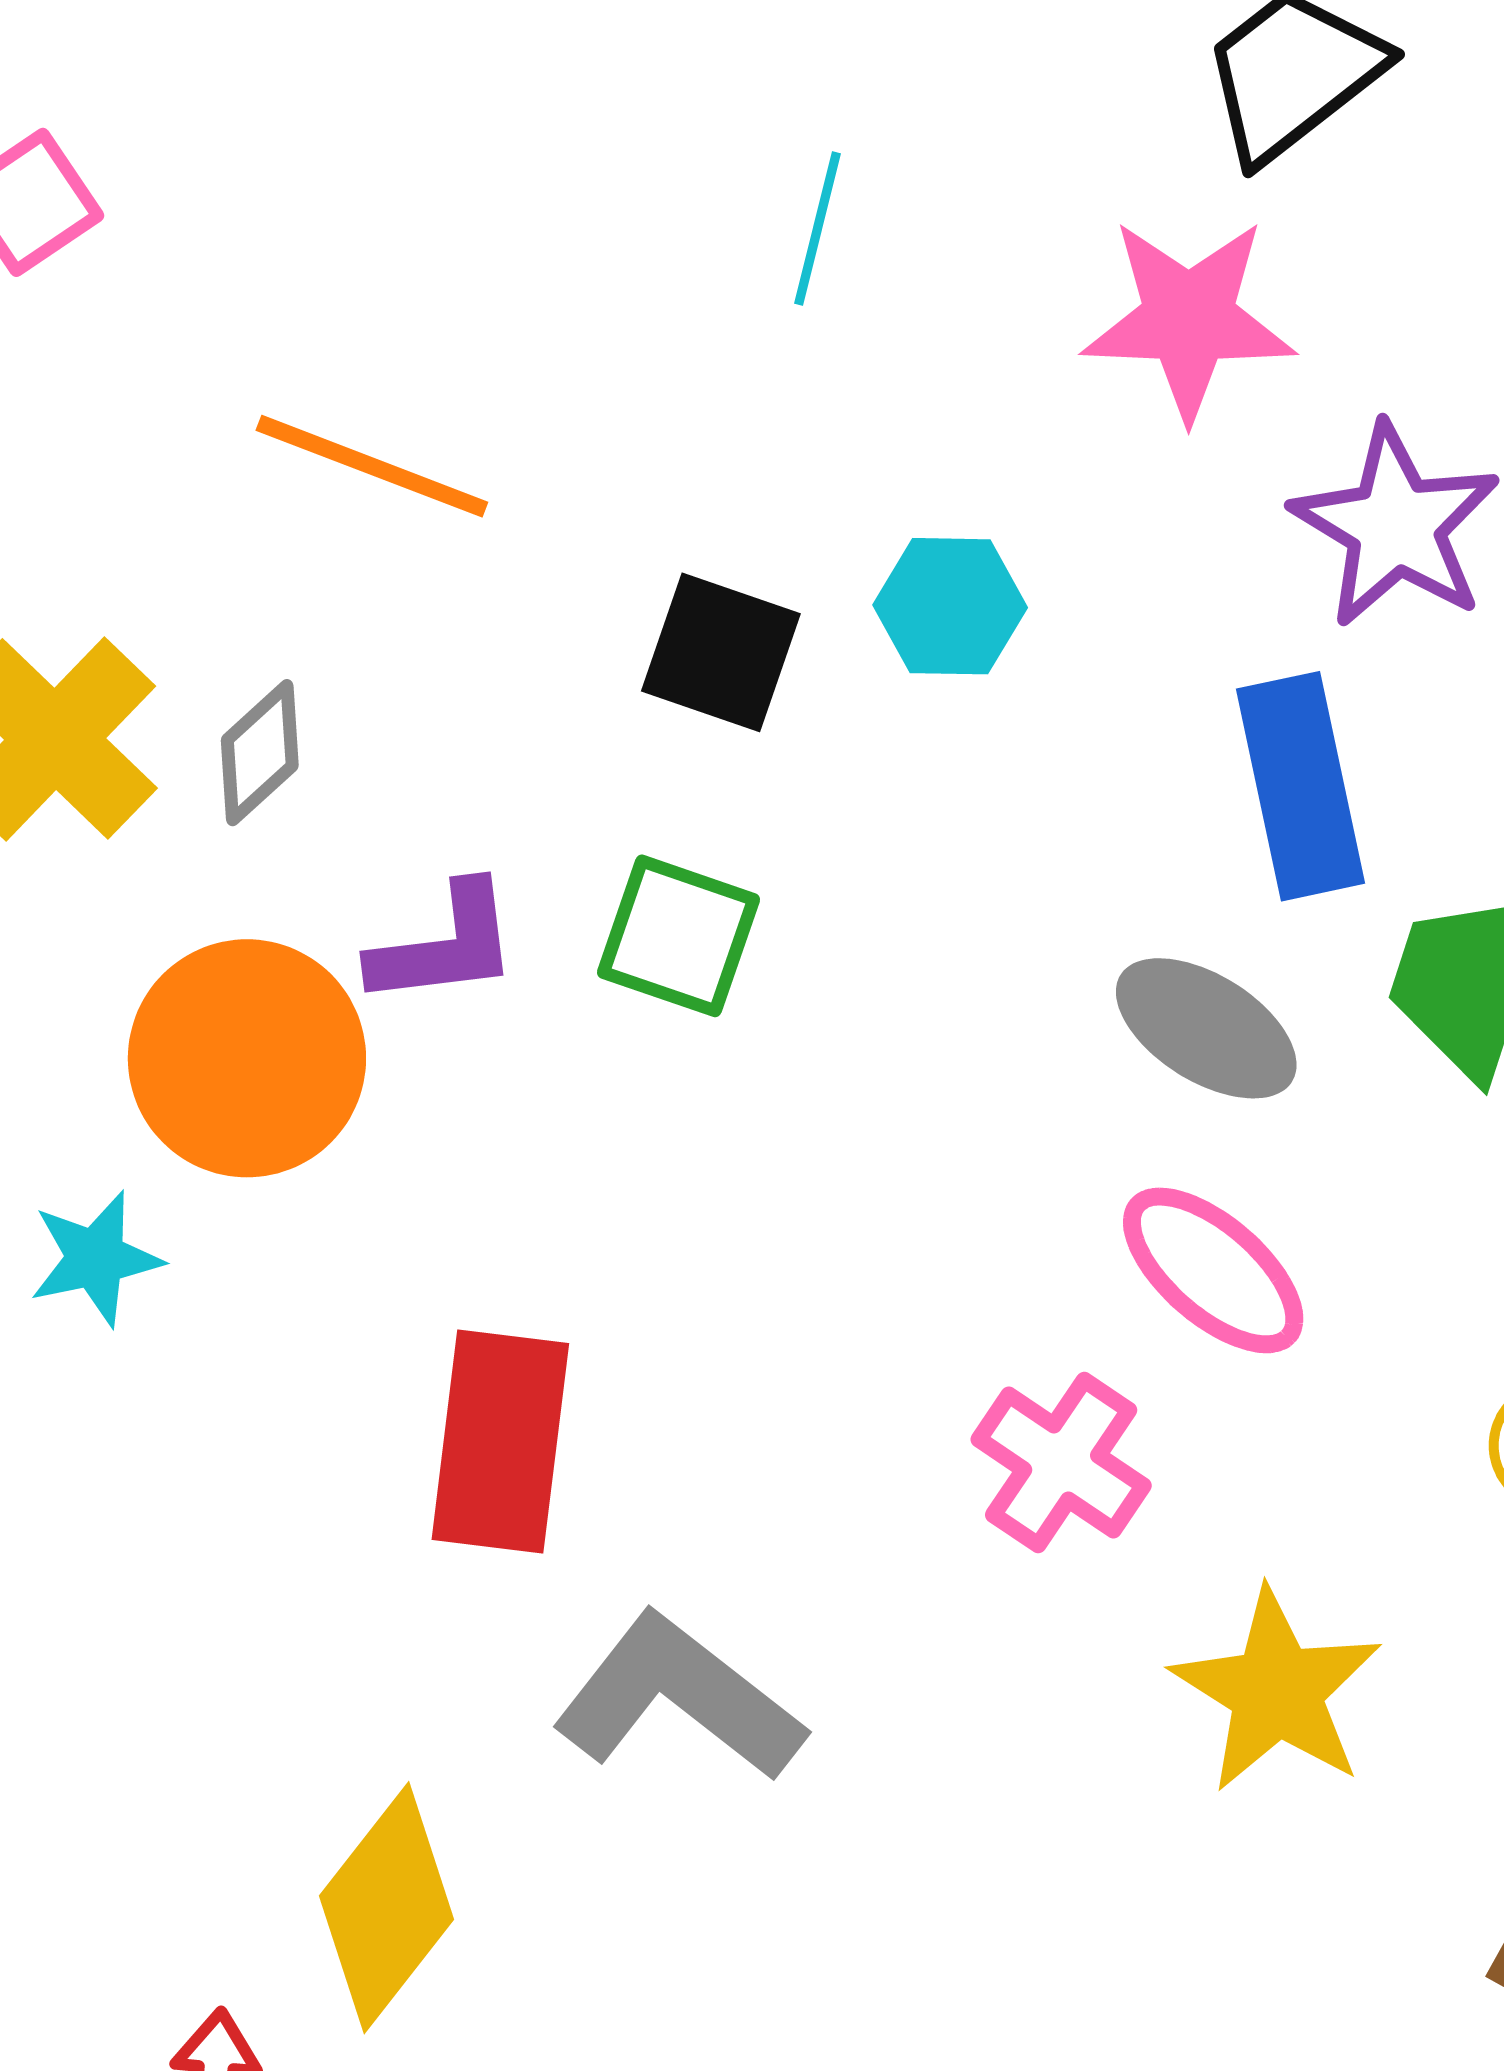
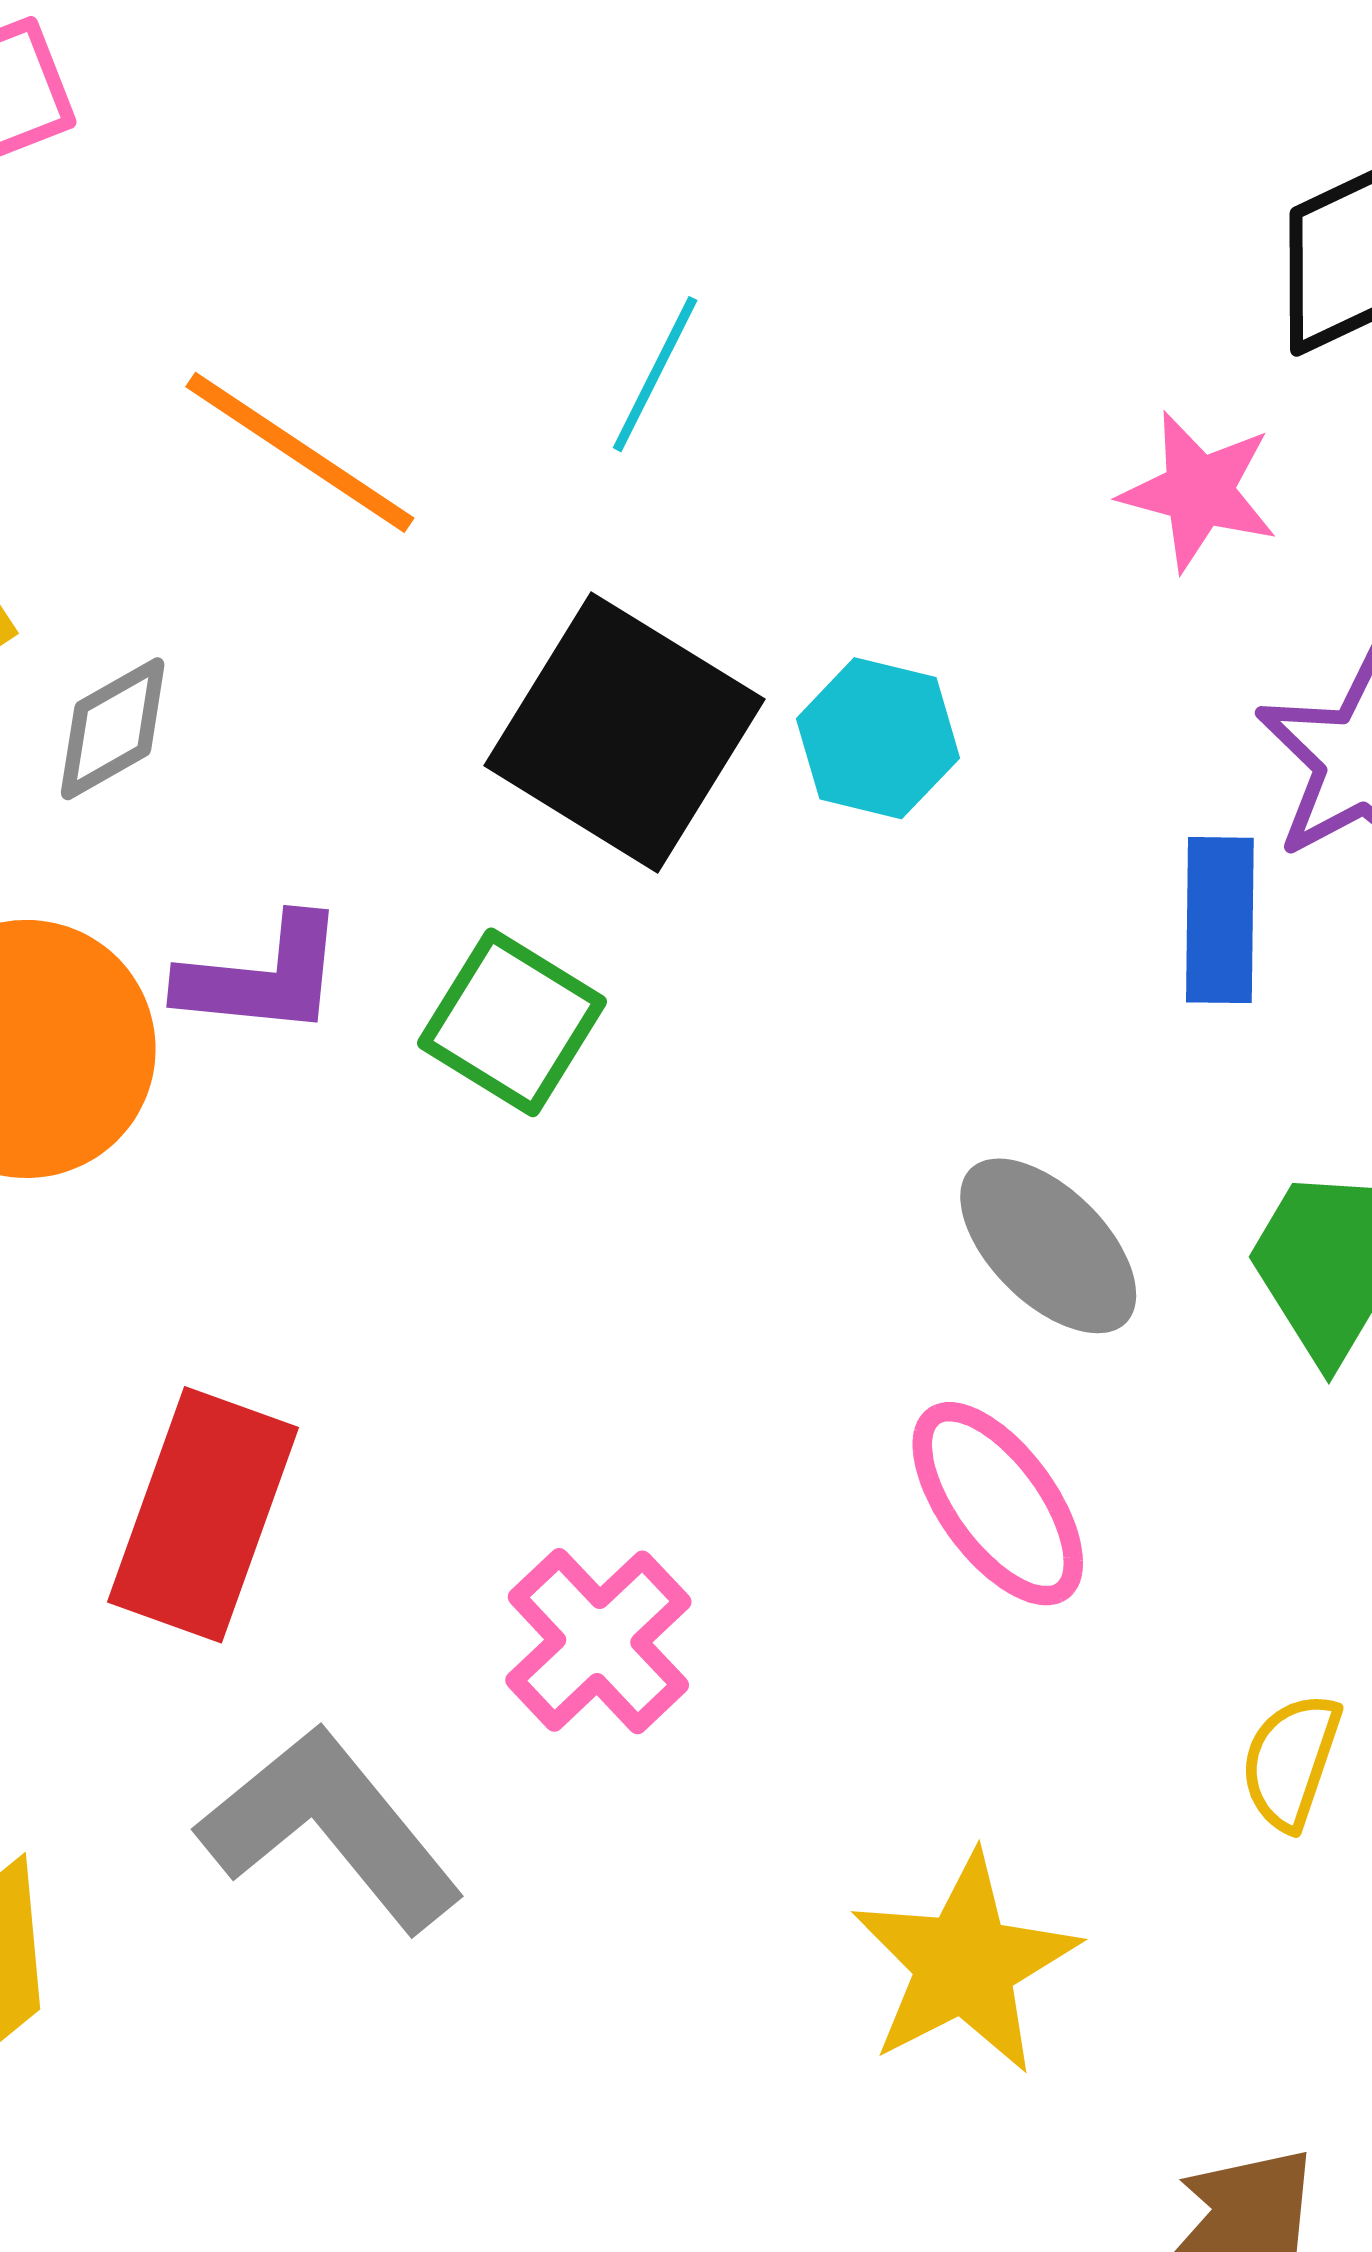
cyan line: (817, 228) -> (655, 374), moved
pink star: (1189, 319) -> (1199, 491), size x0.7
black square: (721, 652) -> (624, 732), size x1.5
blue rectangle: (1301, 786) -> (1220, 920), moved, size x0.7
pink cross: (1061, 1463) -> (598, 1641), moved

